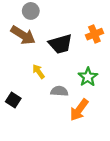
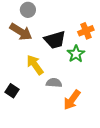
yellow arrow: (38, 71) -> (35, 65), size x1.5
green star: (88, 77) -> (76, 54), moved

